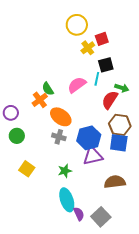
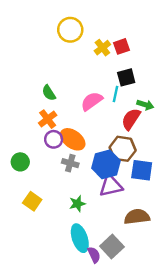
yellow circle: (77, 25) -> (70, 30), moved
yellow cross: (88, 48) -> (102, 48), moved
green semicircle: (48, 89) -> (49, 93), moved
purple circle: (11, 113) -> (54, 139), moved
brown hexagon: (120, 125) -> (123, 149), moved
gray square: (101, 217) -> (112, 246), moved

